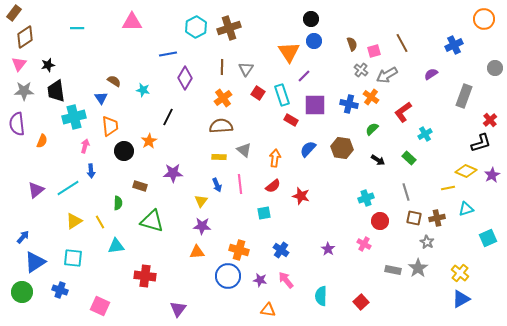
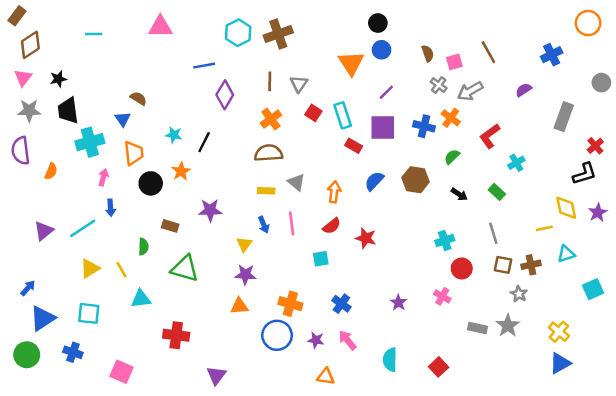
purple line: (304, 76) -> (386, 92), moved
cyan star: (143, 90) -> (174, 135), moved
yellow diamond: (466, 171) -> (566, 208), turned 55

